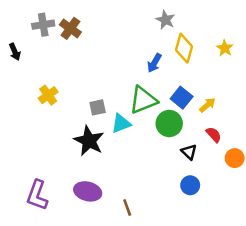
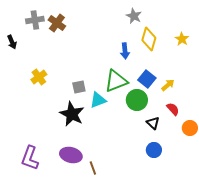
blue arrow: (154, 63) -> (125, 51), turned -35
brown line: (127, 207) -> (93, 168), moved

